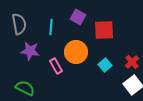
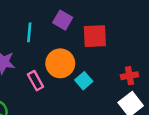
red cross: (132, 62) -> (130, 76), turned 32
cyan square: (105, 65) -> (84, 81), moved

